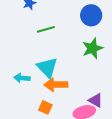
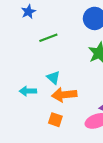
cyan triangle: (47, 67) -> (53, 78), size x0.6

